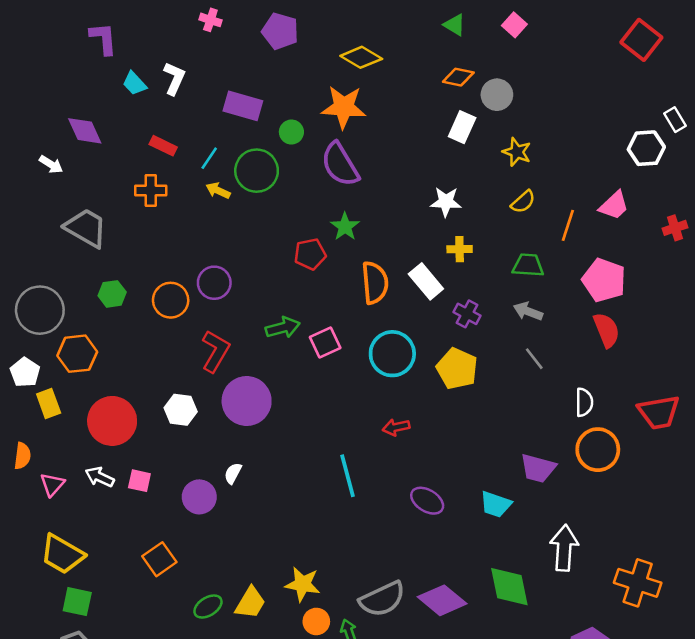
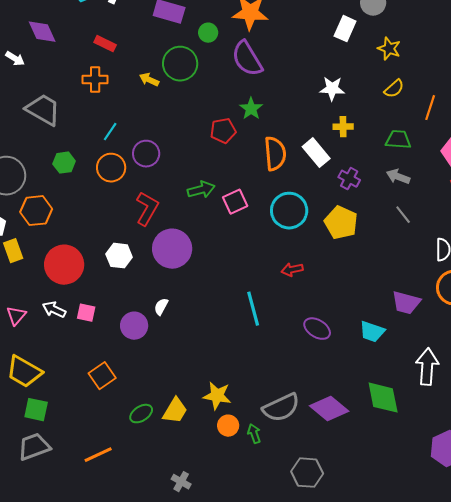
cyan line: (209, 158) -> (110, 132), moved

